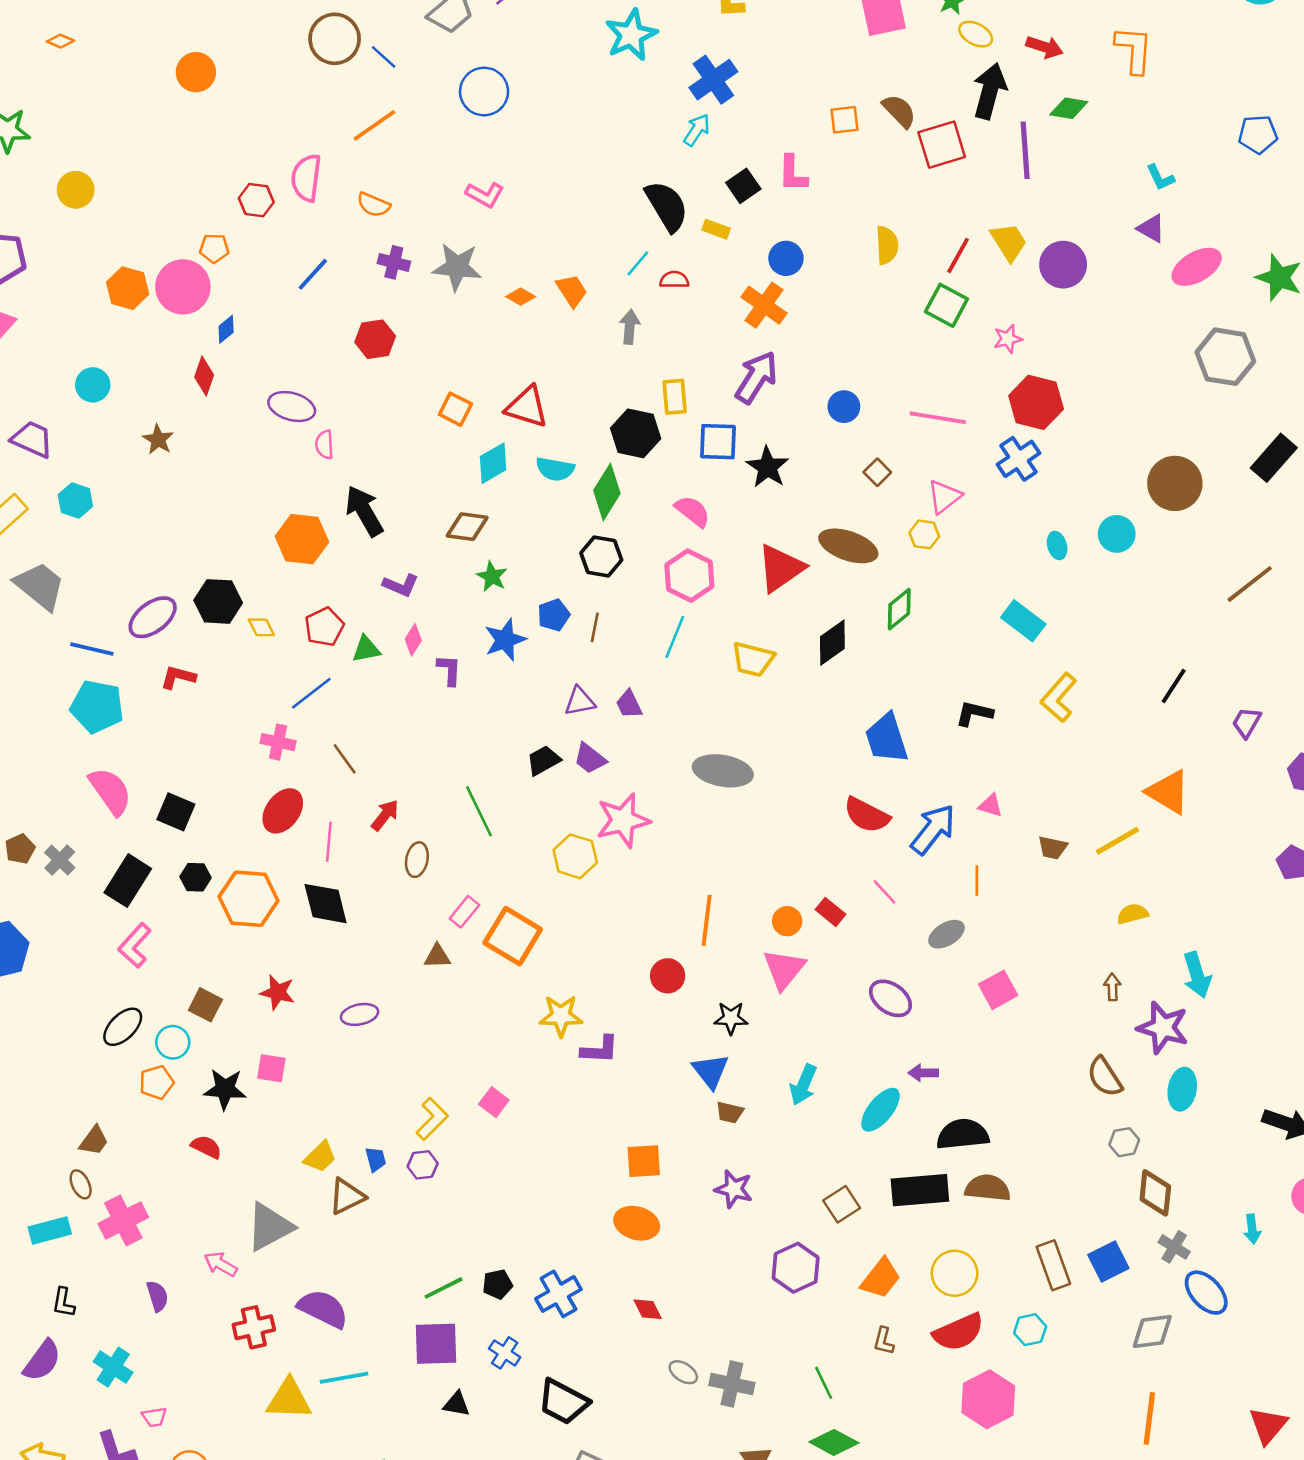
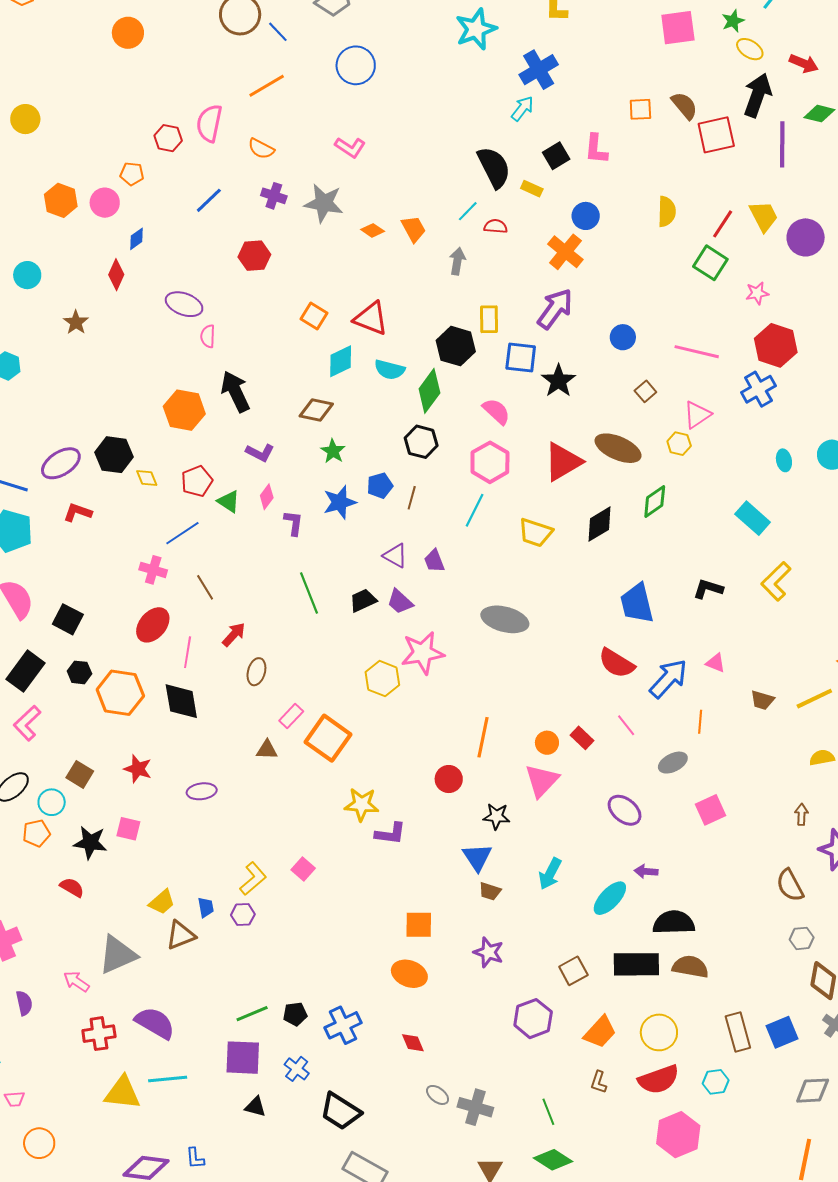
pink circle: (183, 287) -> (105, 203), size x0.7
green triangle: (366, 649) -> (229, 501), turned 40
purple triangle: (580, 701) -> (395, 556), turned 36
green line: (479, 811) -> (309, 593), moved

